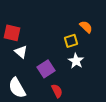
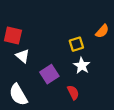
orange semicircle: (86, 27) -> (102, 31), moved, turned 88
red semicircle: (57, 91) -> (73, 93), moved

